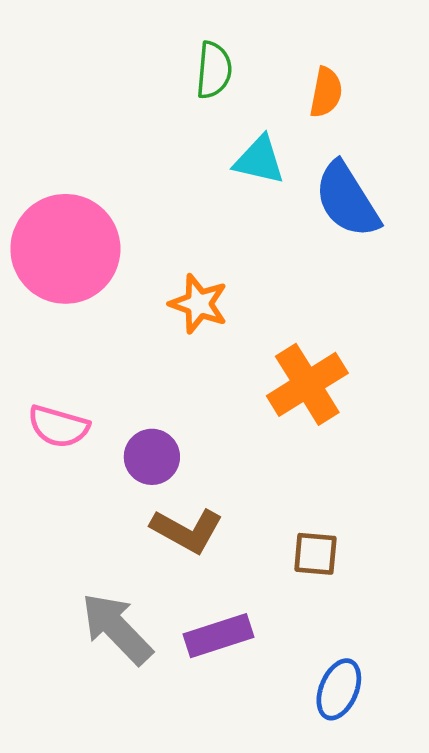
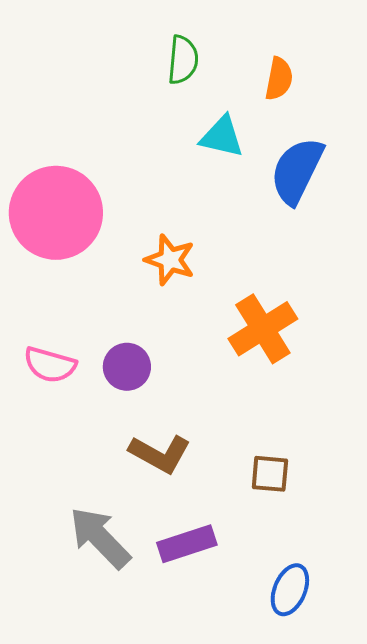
blue semicircle: (347, 200) -> (297, 171), turned 58
purple circle: (152, 457) -> (127, 367), moved

